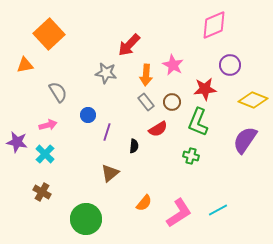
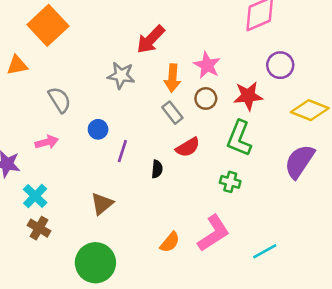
brown circle: (172, 102) -> (206, 98), moved
cyan cross: (45, 154) -> (35, 196), moved
brown triangle: (110, 173) -> (102, 204), moved
pink L-shape: (179, 213) -> (214, 233), moved

